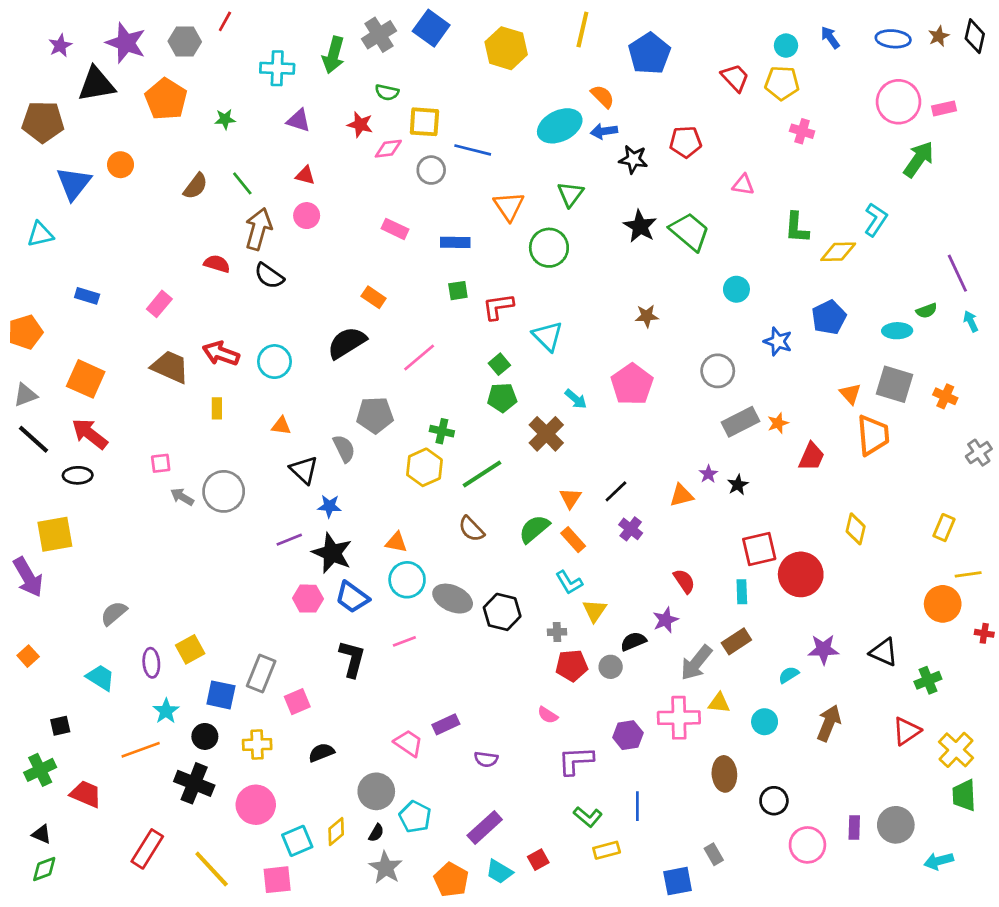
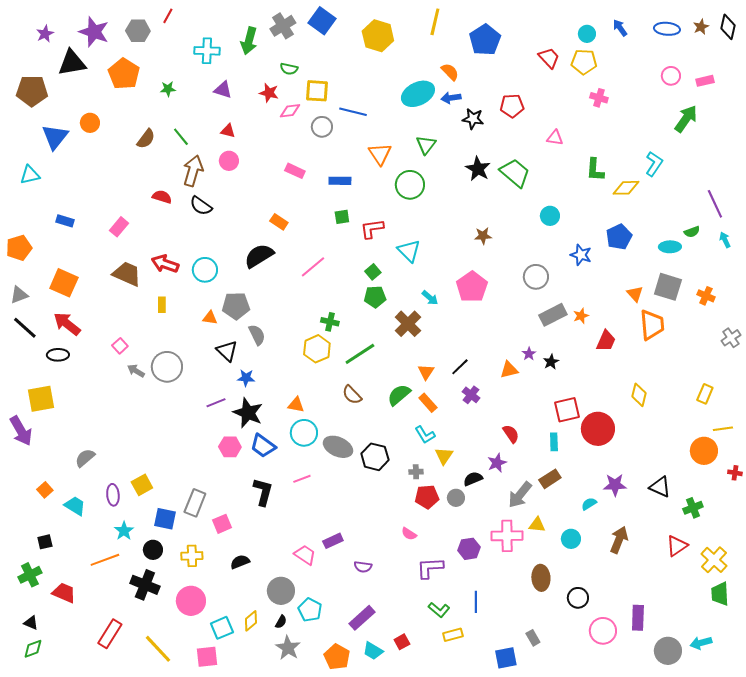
pink circle: (898, 102) -> (671, 76), size x0.6
gray pentagon: (375, 415) -> (236, 306), moved
pink square: (161, 463) -> (120, 346), turned -35
orange square: (28, 656) -> (45, 490), moved
gray circle: (896, 825) -> (668, 651), moved
purple rectangle: (854, 827) -> (638, 618), size x1.4

